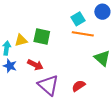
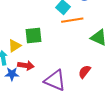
red arrow: (35, 65) -> (26, 66), moved

